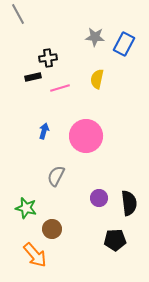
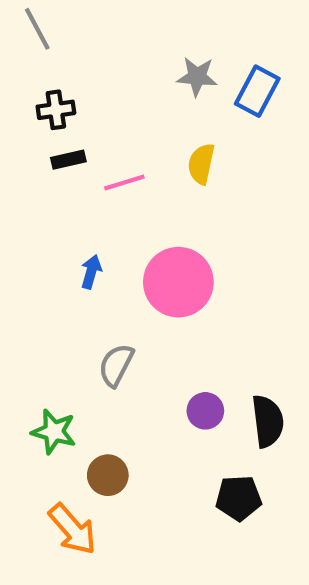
black cross: (48, 58) -> (56, 110), moved

